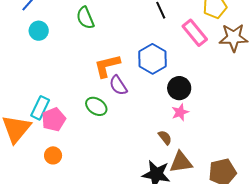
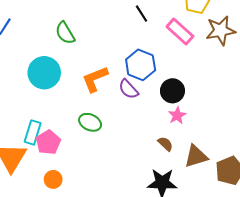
cyan circle: (39, 31) -> (44, 73), moved, size x1.6
purple semicircle: (118, 85) -> (128, 89), moved
brown triangle: (181, 162) -> (196, 156), moved

